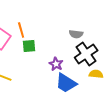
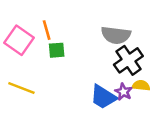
gray semicircle: (76, 34) -> (116, 35), size x1.6
purple star: (56, 64) -> (123, 92), moved

